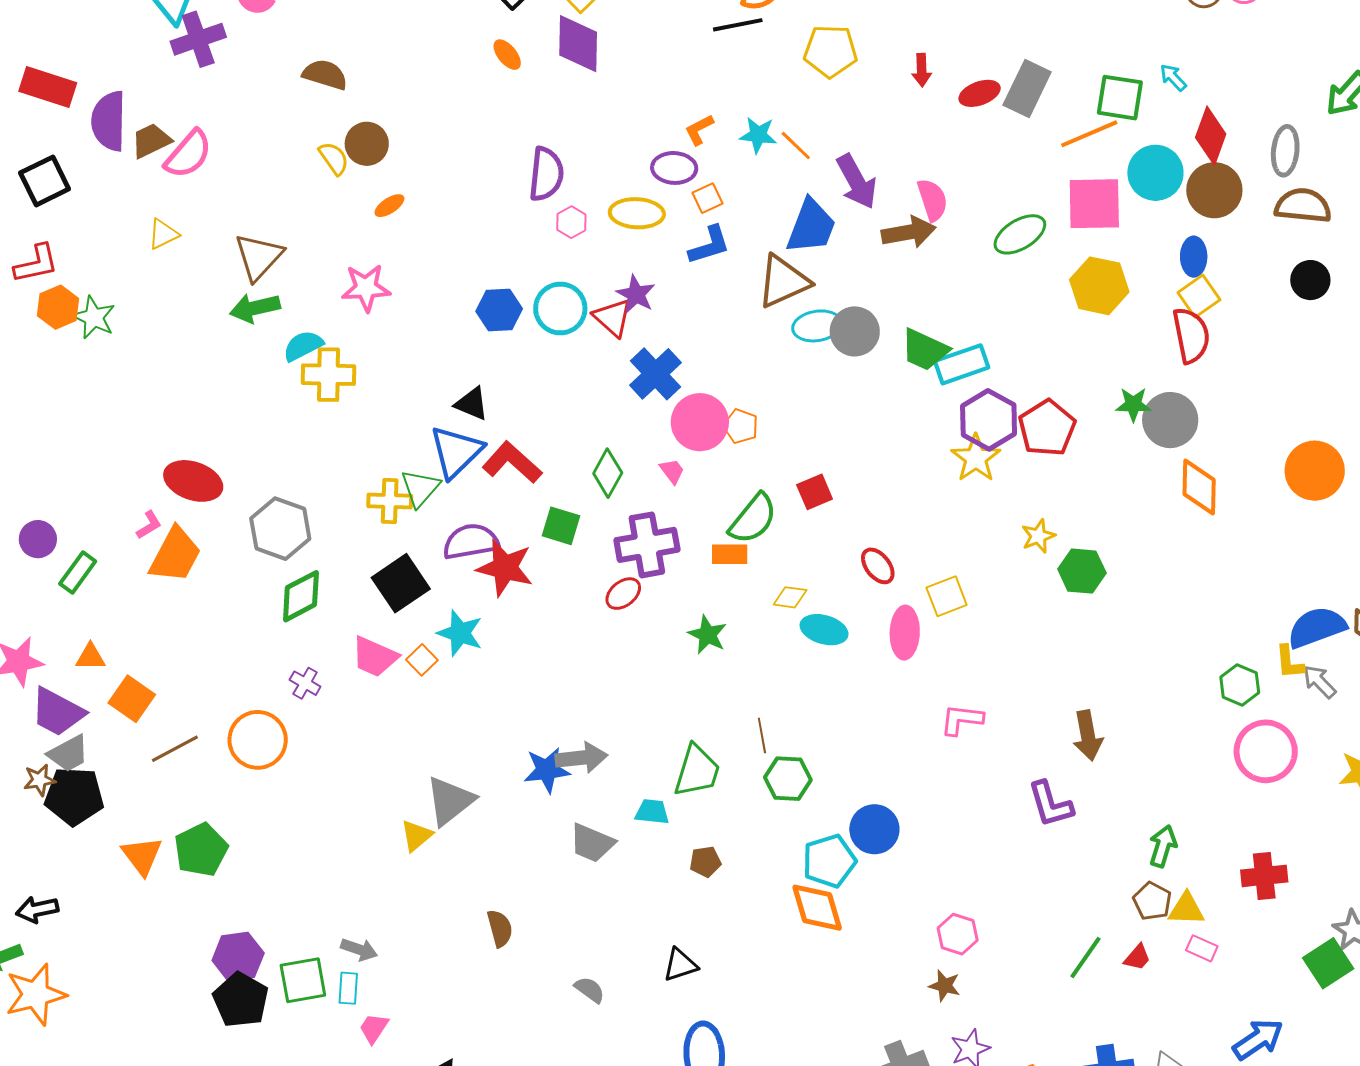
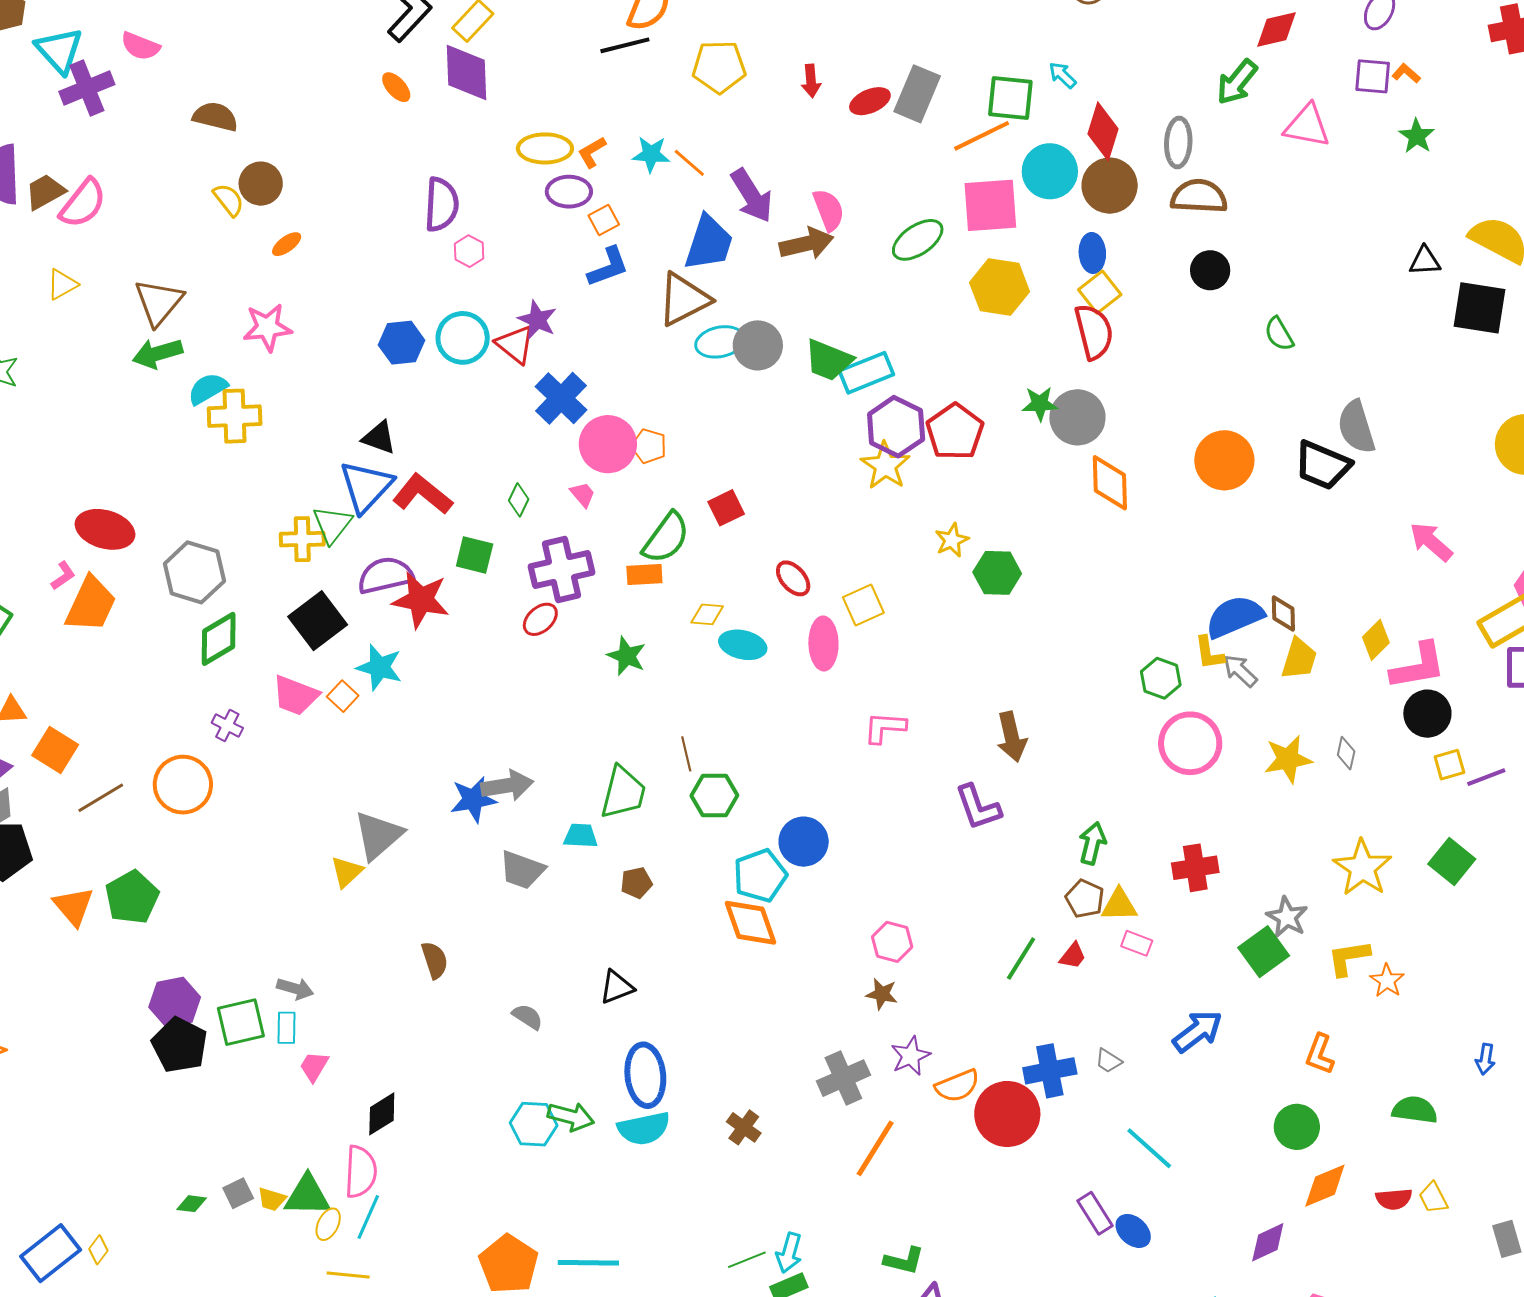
yellow ellipse: (637, 213) -> (545, 148), moved
green diamond: (608, 473) -> (519, 500), size x0.7

